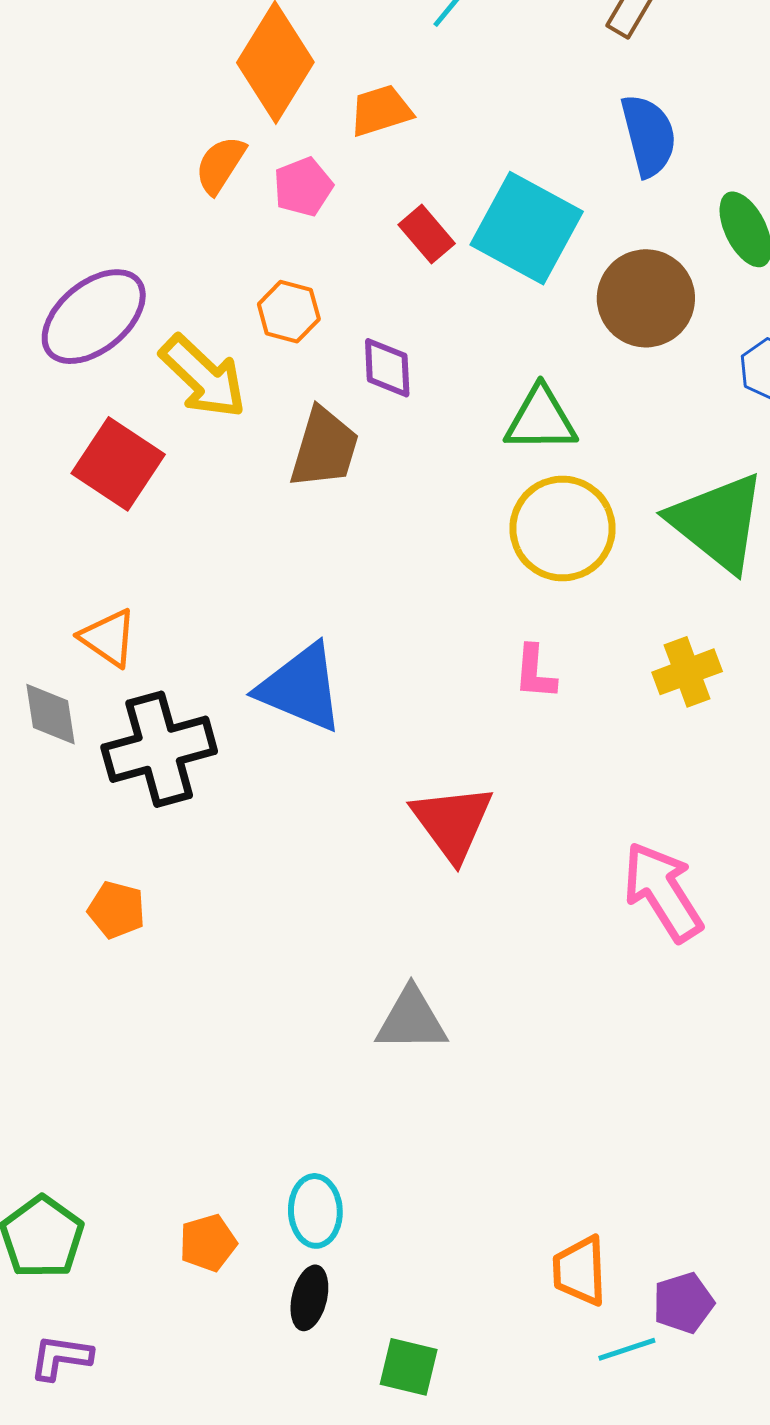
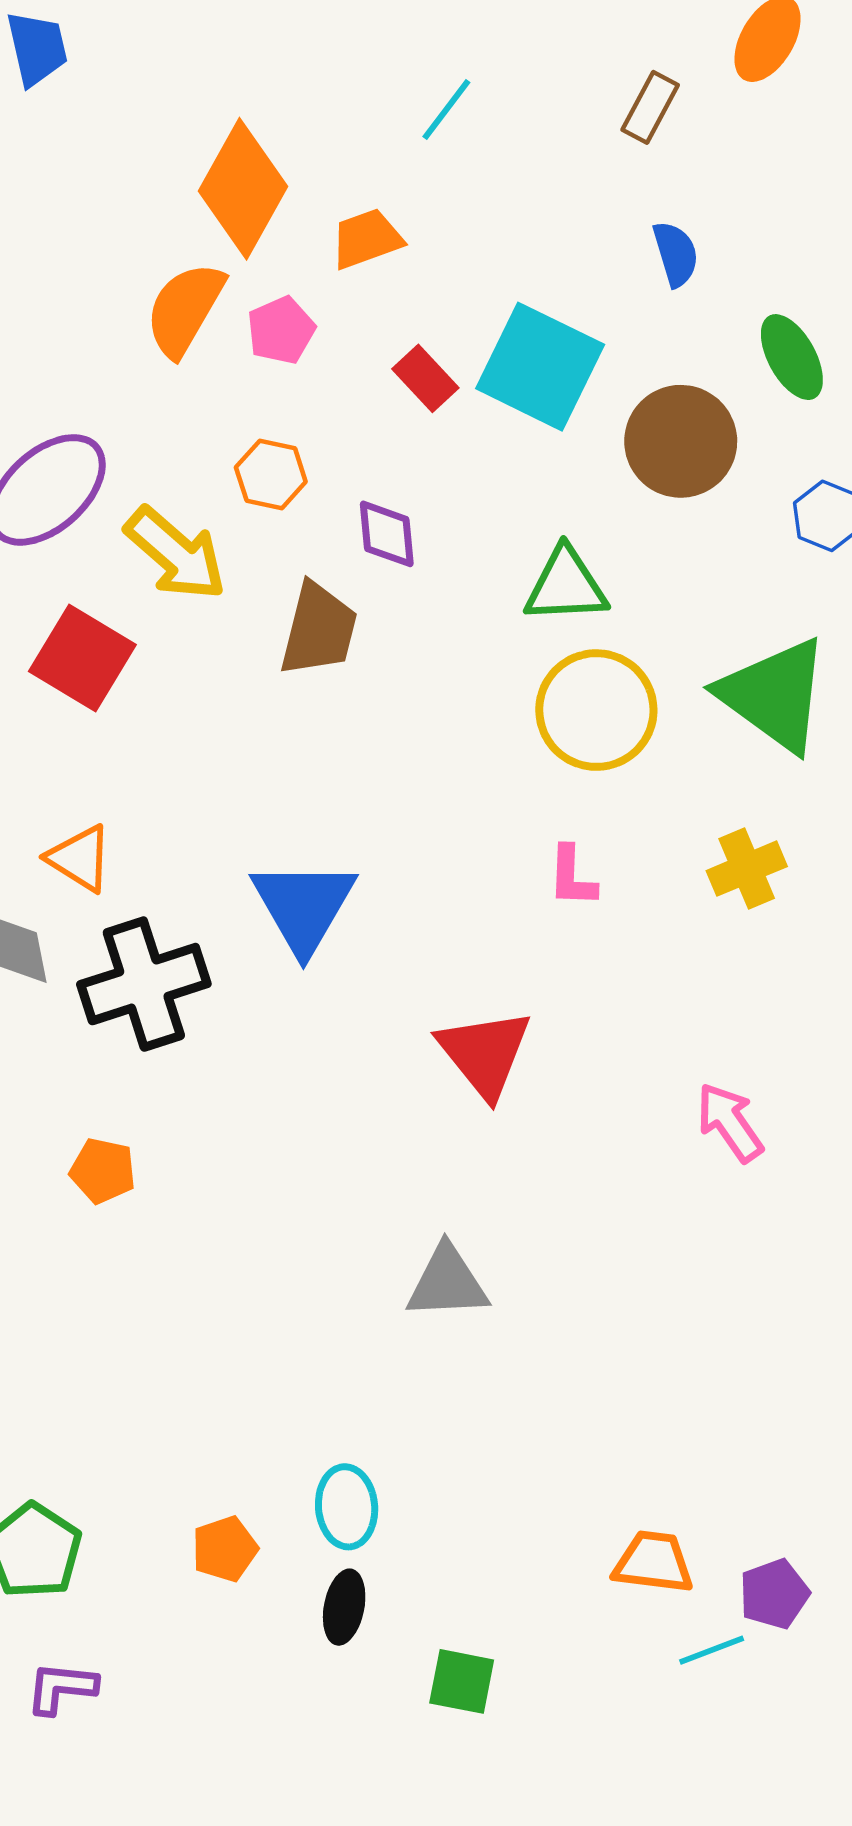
blue semicircle: (649, 135) -> (676, 254), size x0.7
orange semicircle: (220, 165) -> (185, 309), size x1.4
blue triangle: (301, 688) -> (304, 906), turned 40
pink arrow: (663, 892) -> (730, 1122), size x0.7
orange trapezoid: (580, 1271) -> (653, 1562), turned 102

